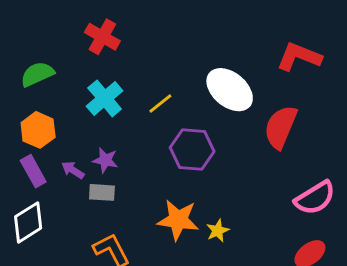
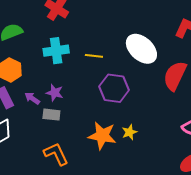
cyan cross: (105, 98) -> (56, 51), turned 30
yellow line: (160, 104) -> (94, 56), turned 42
yellow star: (218, 231) -> (129, 132), moved

